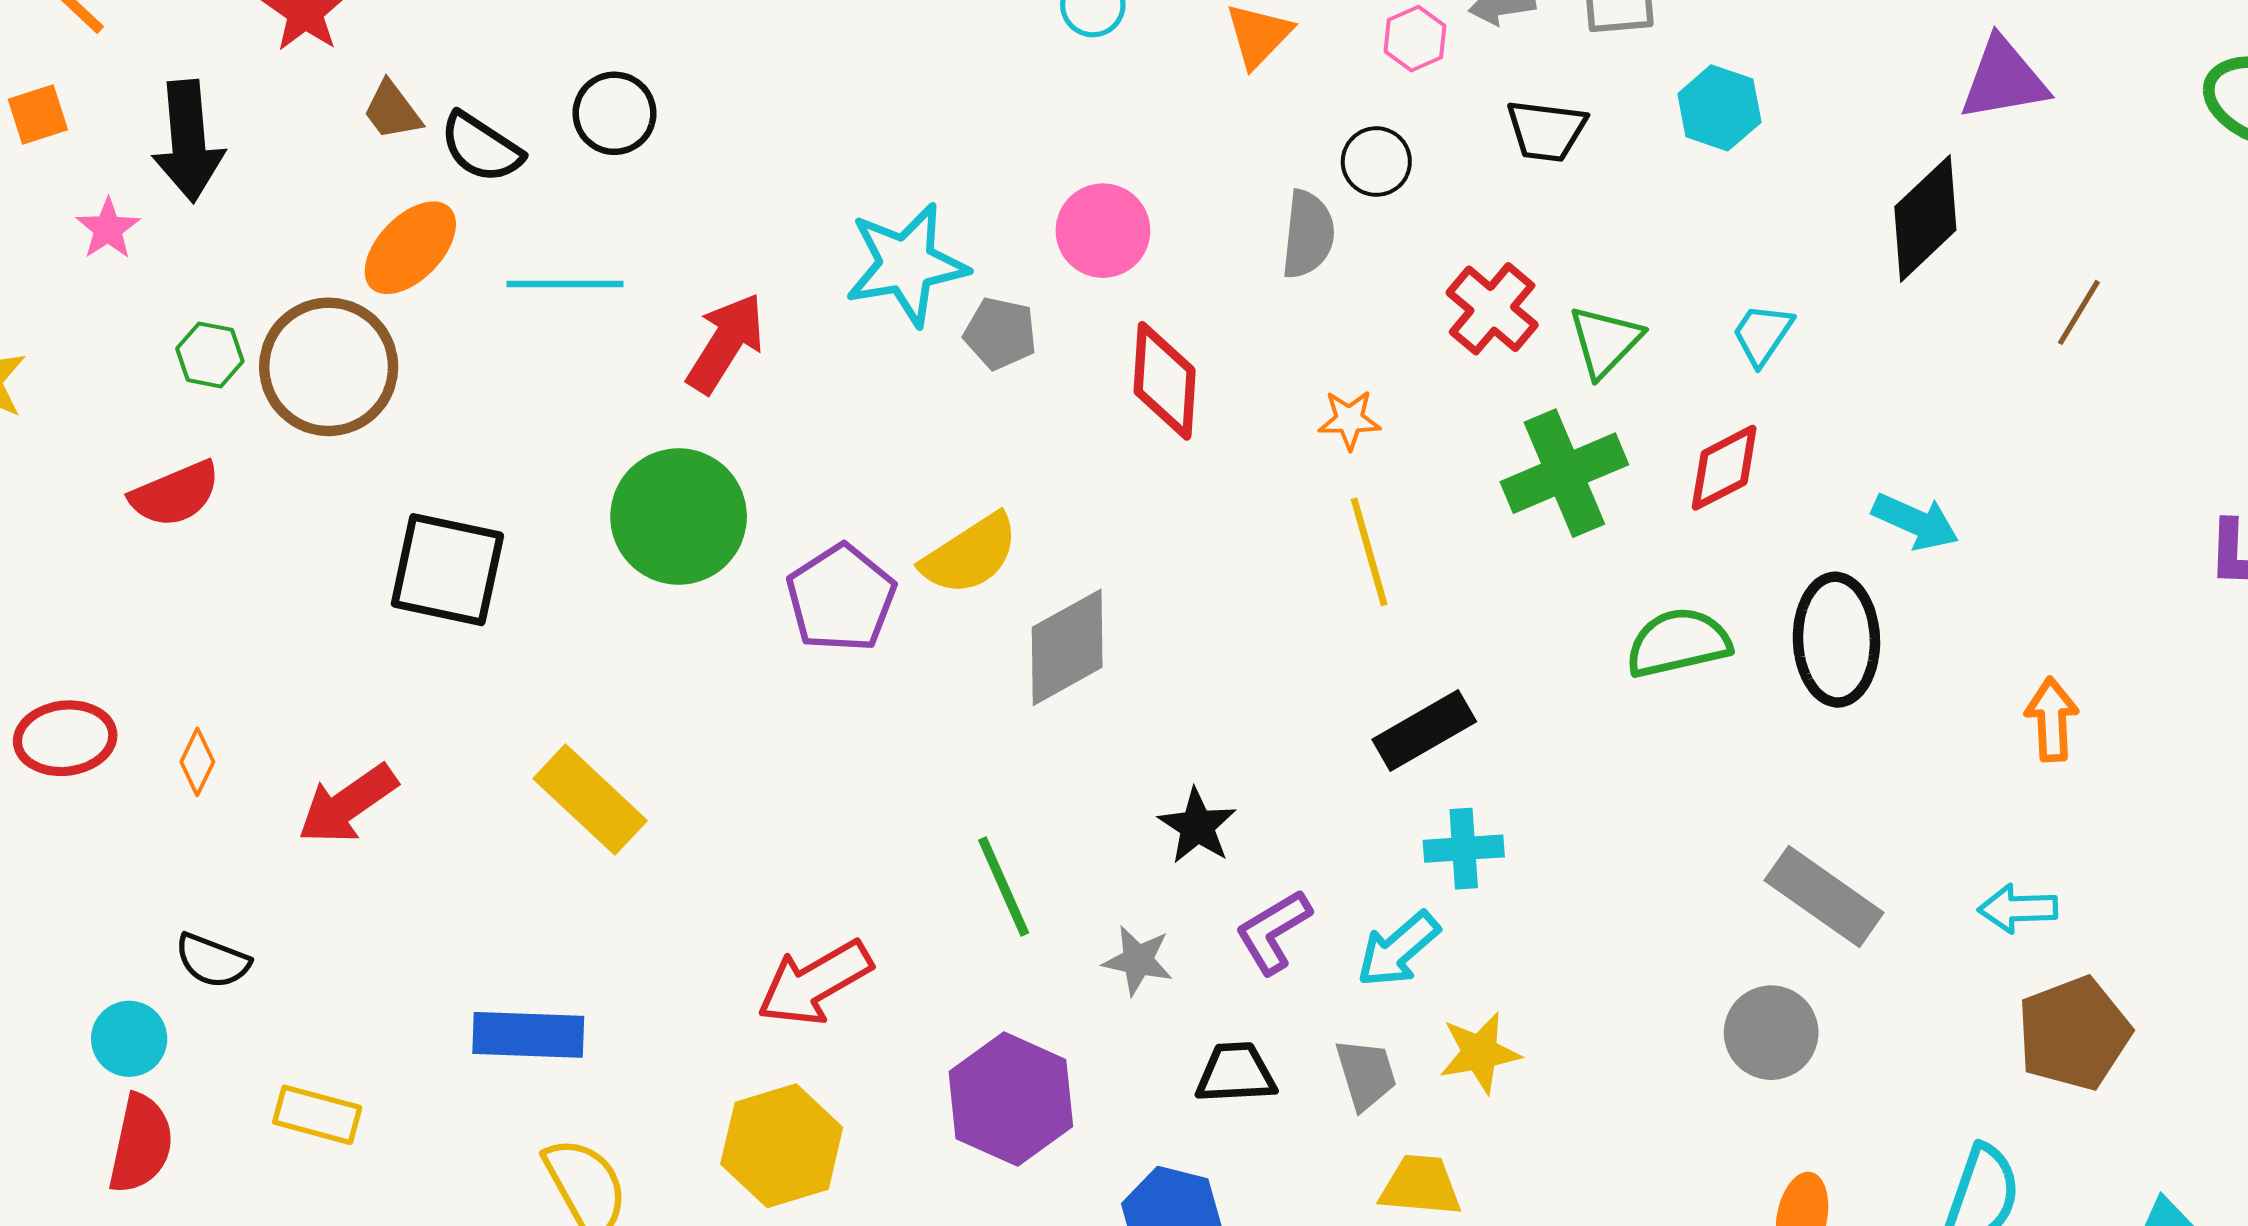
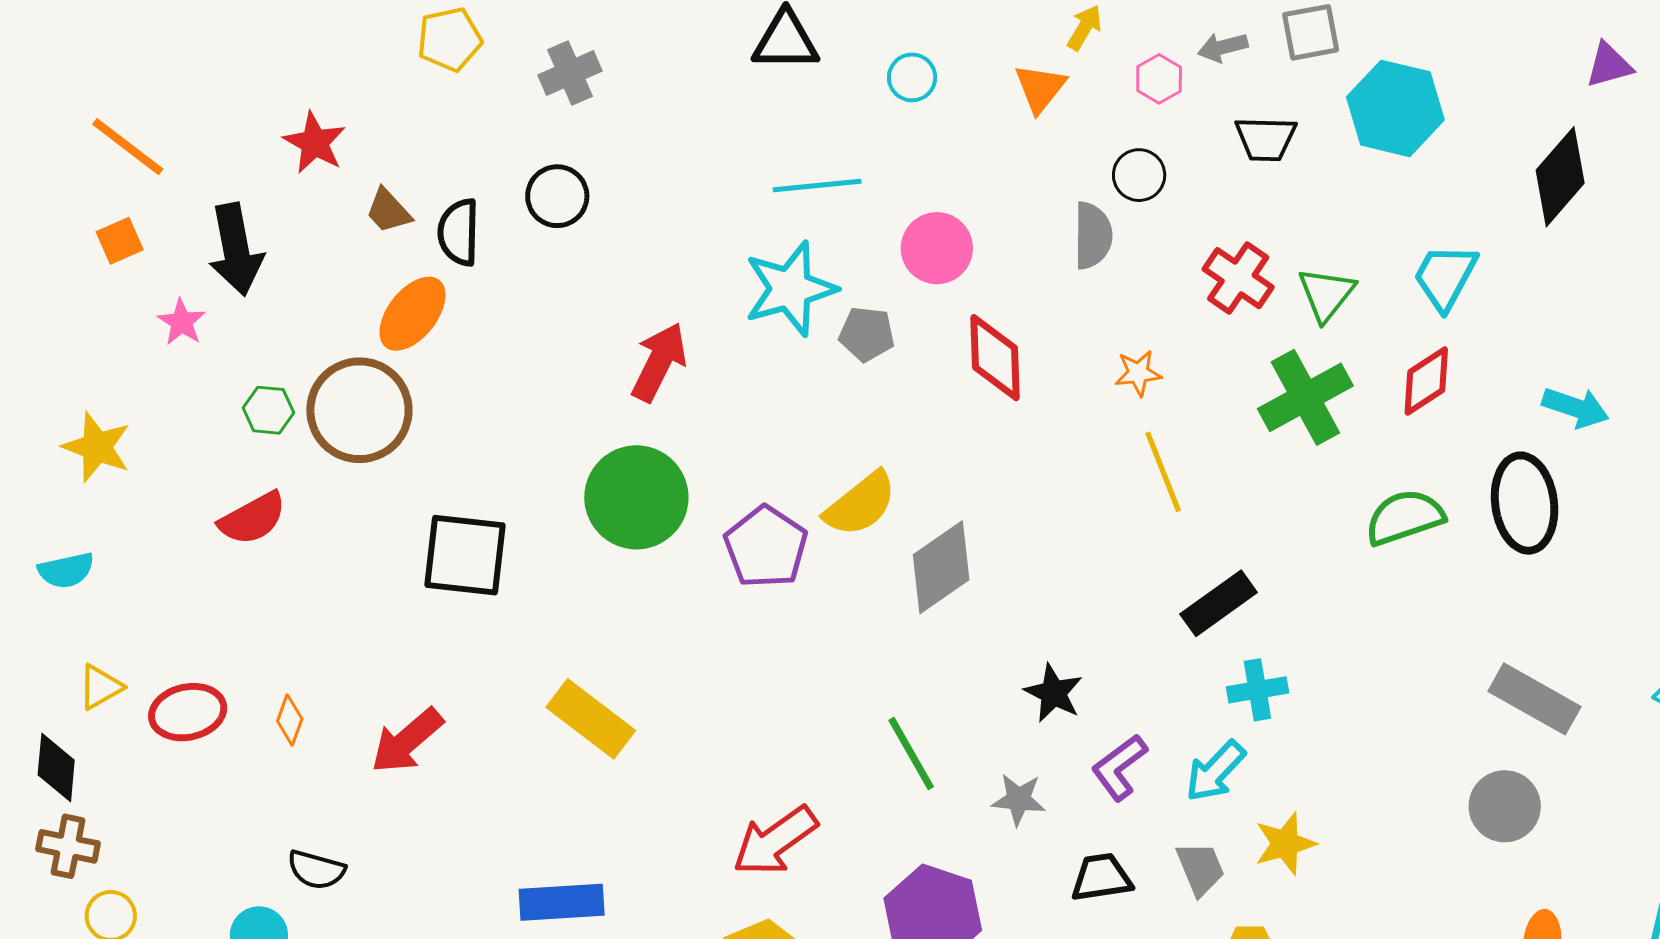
purple triangle: (2004, 79) -> (1609, 65), size x0.7
cyan hexagon: (1719, 108) -> (1395, 108), size x1.5
black semicircle: (481, 147) -> (459, 232), turned 64
cyan line: (565, 284) -> (817, 185), moved
cyan trapezoid: (1762, 334) -> (1445, 277), size x1.4

